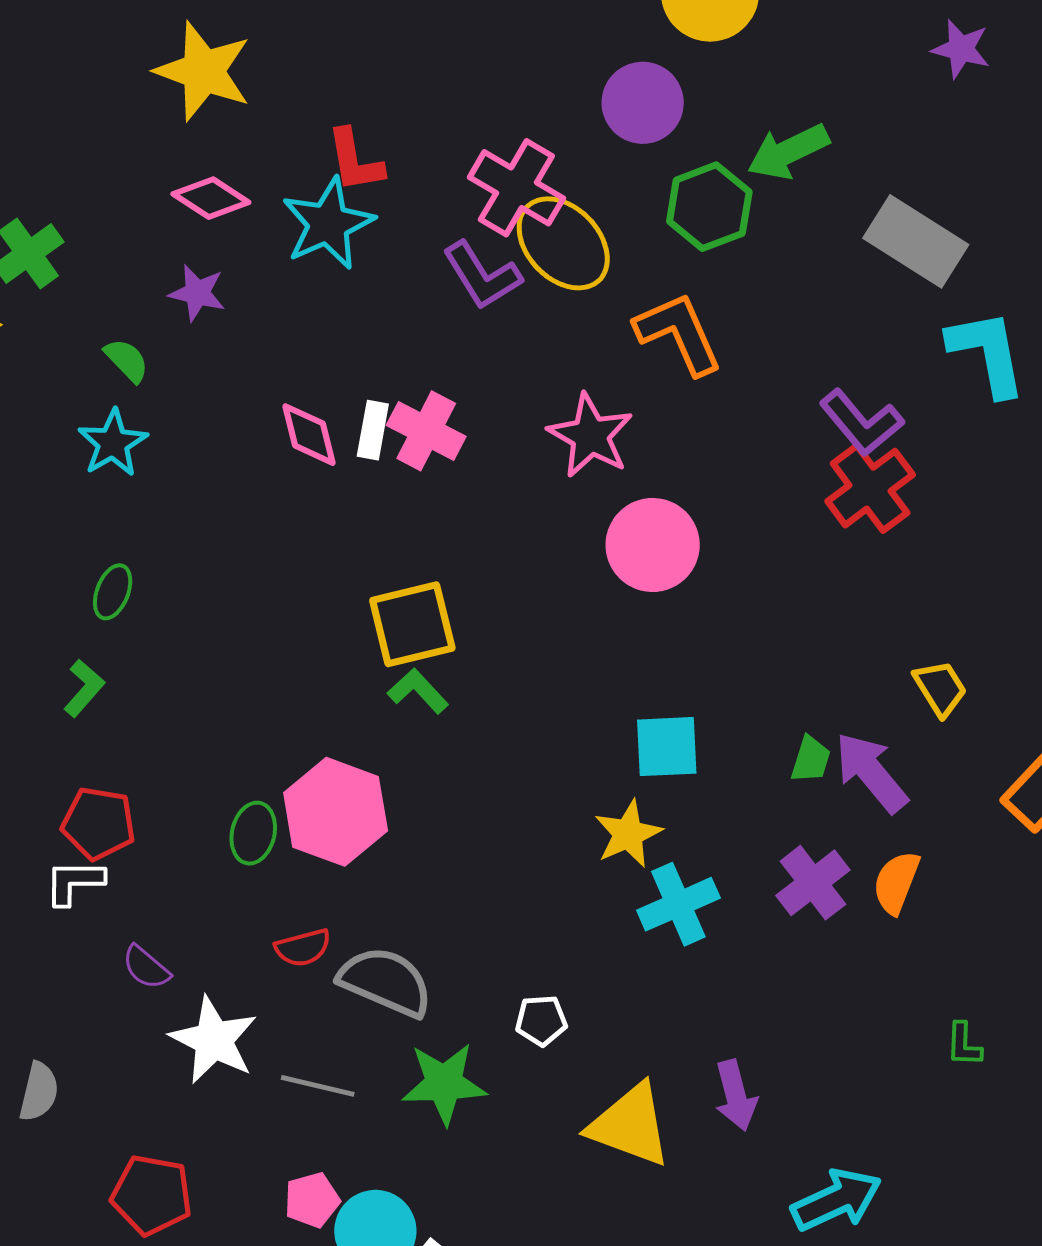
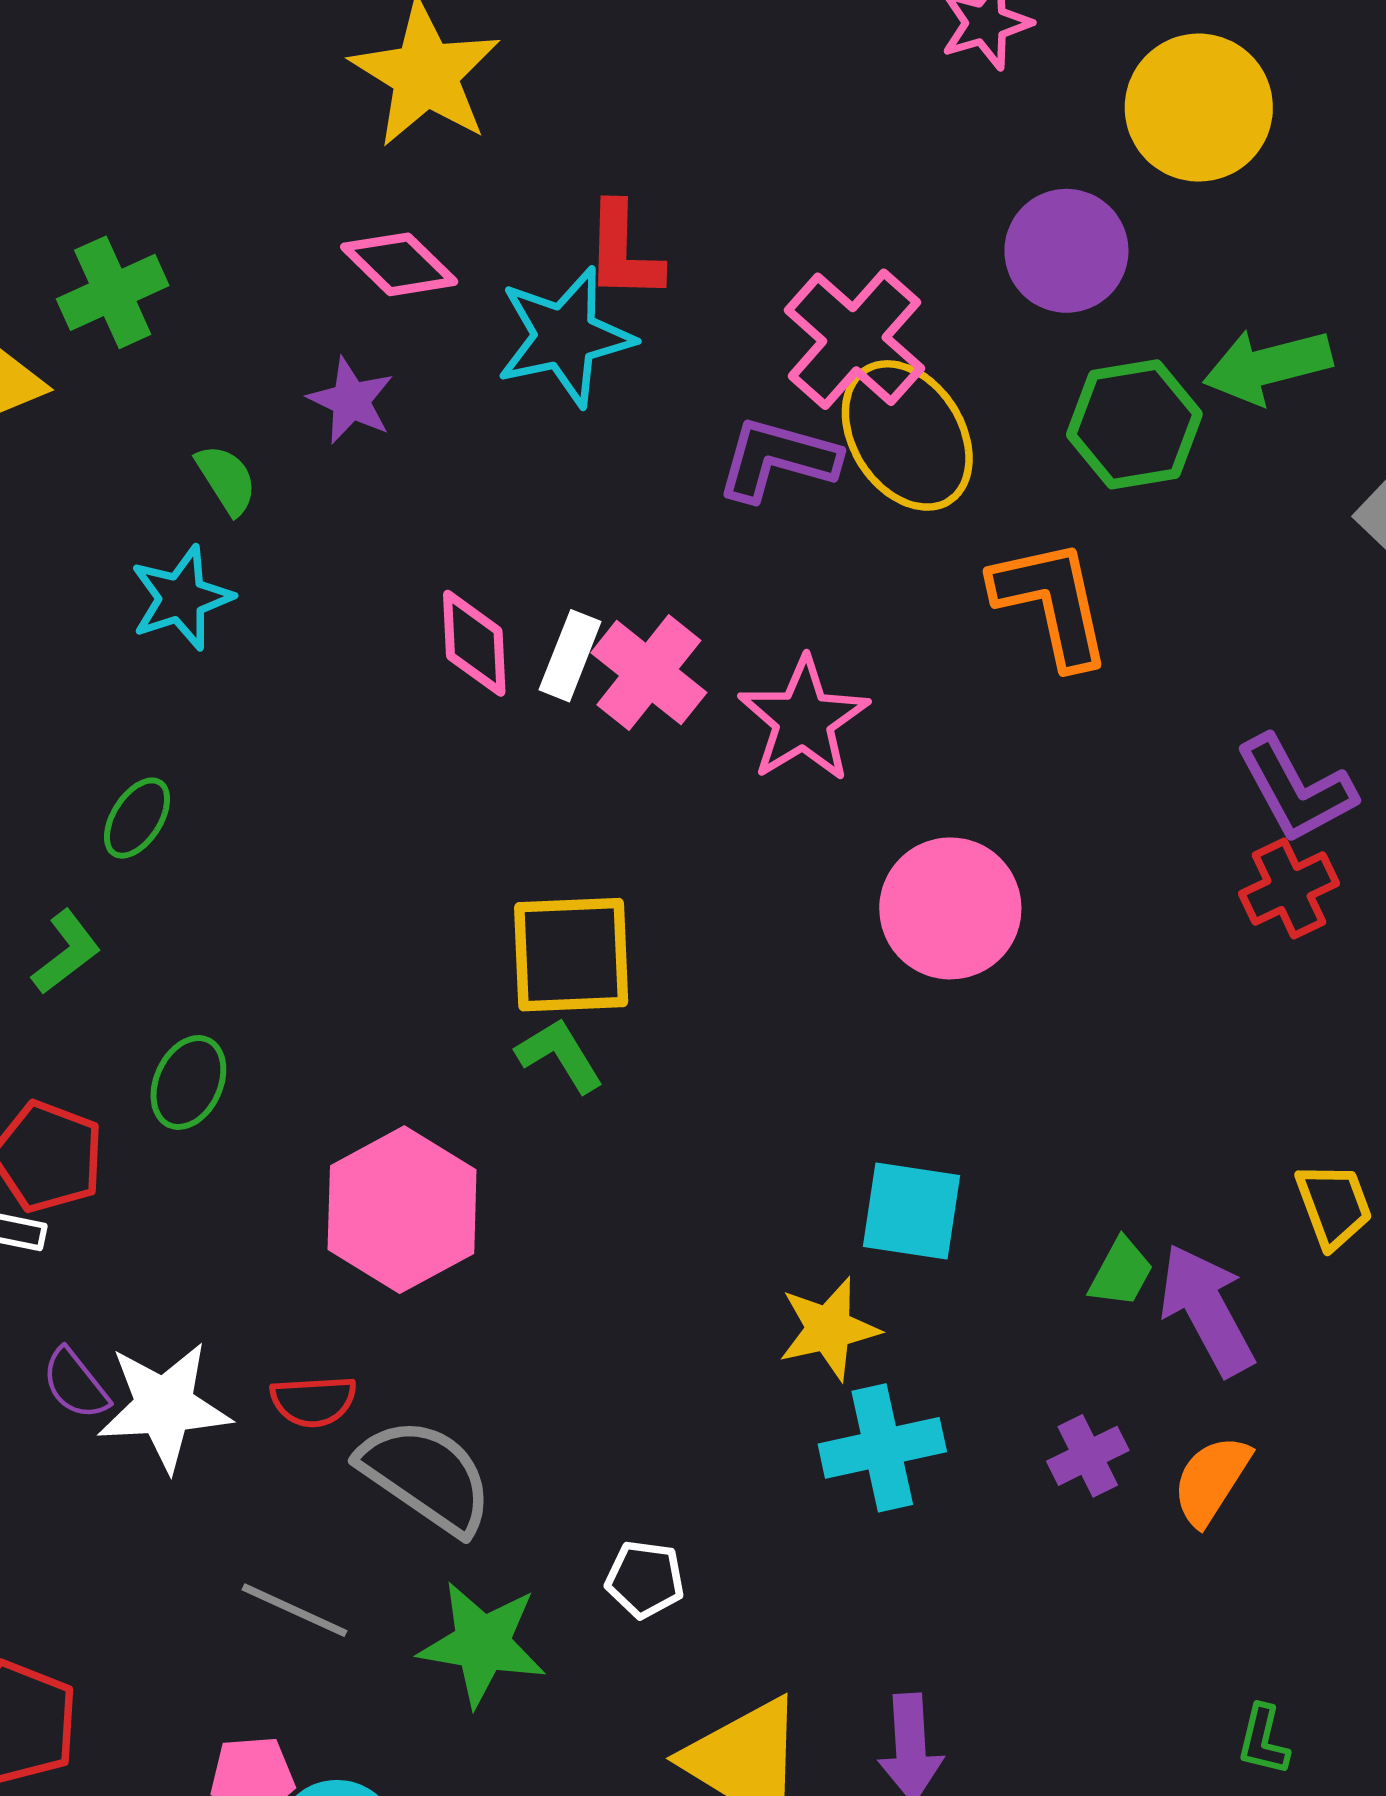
purple L-shape: (482, 276) -> (777, 459), turned 126
pink star: (590, 436) -> (804, 720), moved
red cross: (870, 488) -> (1289, 889), size x0.7
green ellipse: (253, 833) -> (188, 1082), moved
purple cross: (813, 883) -> (1088, 1456), size x0.7
white star: (214, 1040) -> (164, 1406), moved, turned 30

